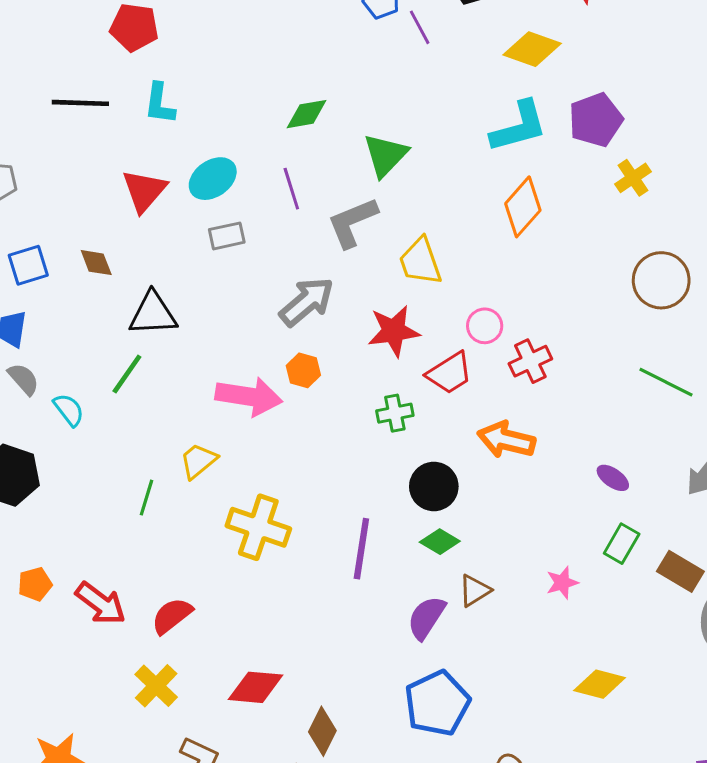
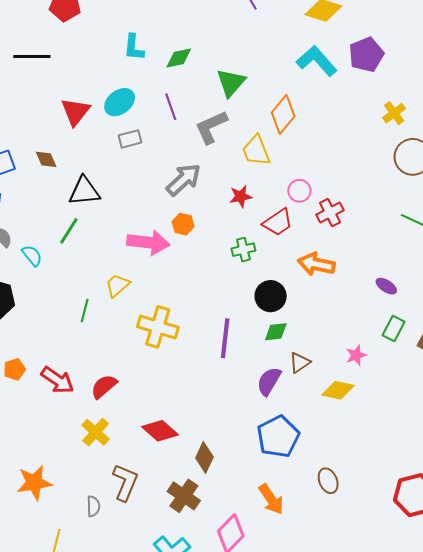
cyan L-shape: (160, 104) -> (134, 47), moved
cyan L-shape: (519, 127) -> (317, 61), turned -114
yellow cross: (633, 178) -> (394, 113), moved
orange diamond: (523, 207) -> (283, 114), moved
red star: (394, 331) -> (241, 196), size x0.7
green diamond: (440, 542) -> (276, 332), turned -35
yellow diamond: (600, 684) -> (338, 390), moved
red diamond: (256, 687) -> (160, 431), turned 39

